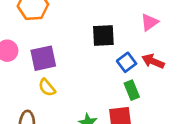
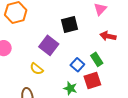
purple square: (43, 58) -> (49, 45), moved, turned -30
blue square: (127, 62) -> (77, 65), moved

